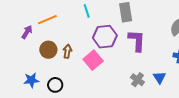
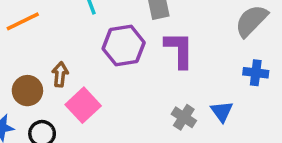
brown circle: (48, 50) -> (27, 91), moved
pink square: (93, 60) -> (83, 105), moved

